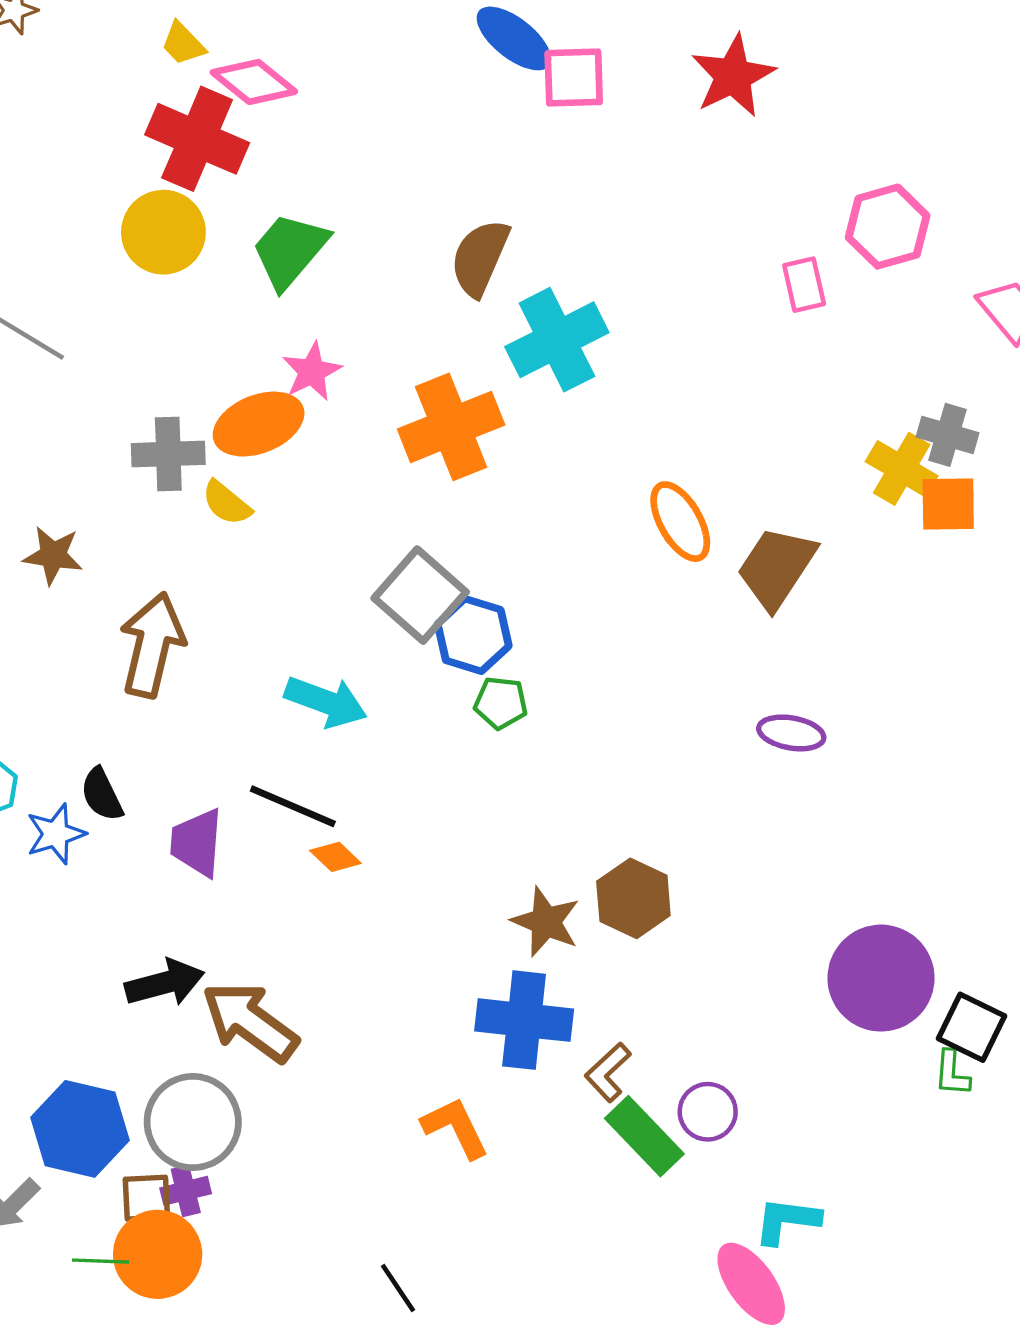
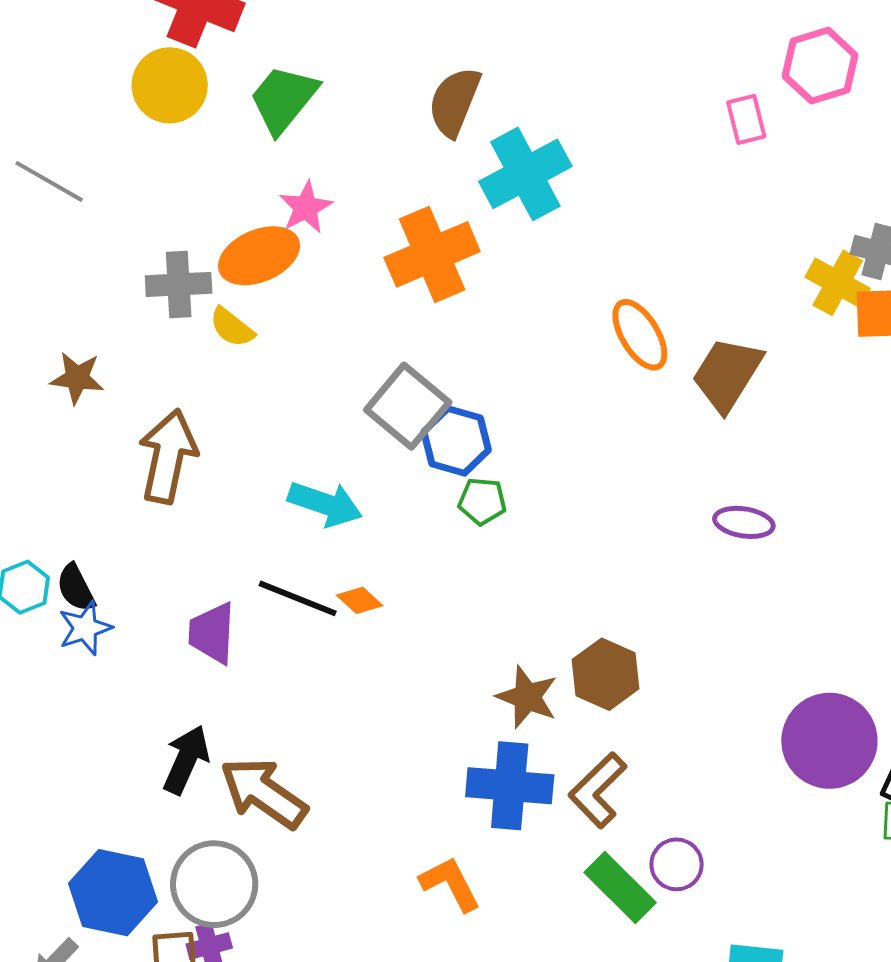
black semicircle: (102, 794) -> (76, 588), moved
orange diamond: (335, 857) -> (360, 600), moved
black arrow: (165, 983) -> (186, 760), turned -50
brown L-shape: (608, 1072) -> (598, 790), moved, size x1.4

